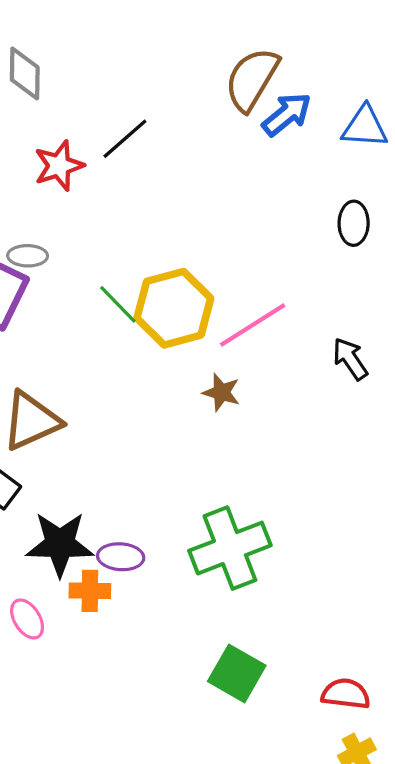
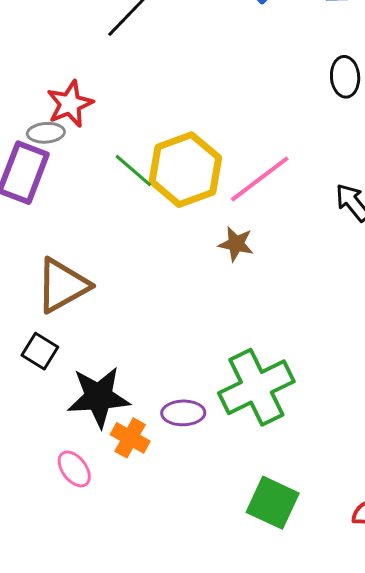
red star: (59, 166) -> (70, 104), moved
purple ellipse: (121, 557) -> (183, 413), moved
orange cross: (90, 591) -> (130, 438), turned 33

